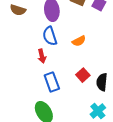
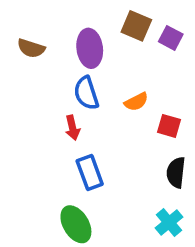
red square: (83, 75) -> (169, 126), moved, turned -32

